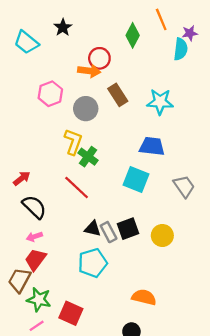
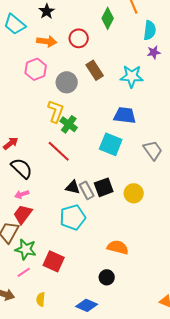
purple star: (190, 33) -> (154, 52), moved
orange arrow: (89, 71) -> (47, 41), moved

